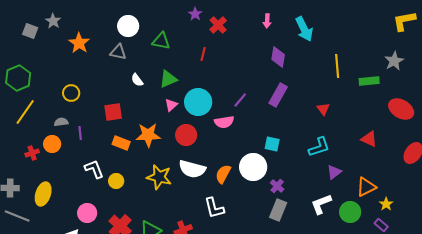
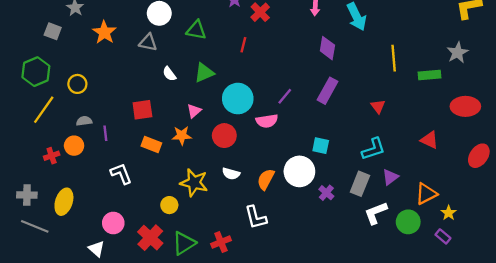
gray square: (30, 31) -> (53, 31), moved
yellow circle: (71, 93) -> (77, 84), moved
pink triangle: (171, 105) -> (194, 111), moved
red ellipse: (401, 109) -> (465, 106), turned -30
orange star: (148, 135) -> (182, 136), size x0.7
white semicircle: (192, 169) -> (231, 174), size x0.6
yellow circle: (116, 181) -> (169, 205), moved
gray rectangle: (278, 210) -> (360, 184), moved

